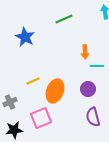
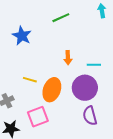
orange arrow: (85, 52) -> (68, 58), moved
yellow line: (33, 81) -> (30, 80), turned 40
purple circle: (88, 89) -> (85, 88), size x1.6

